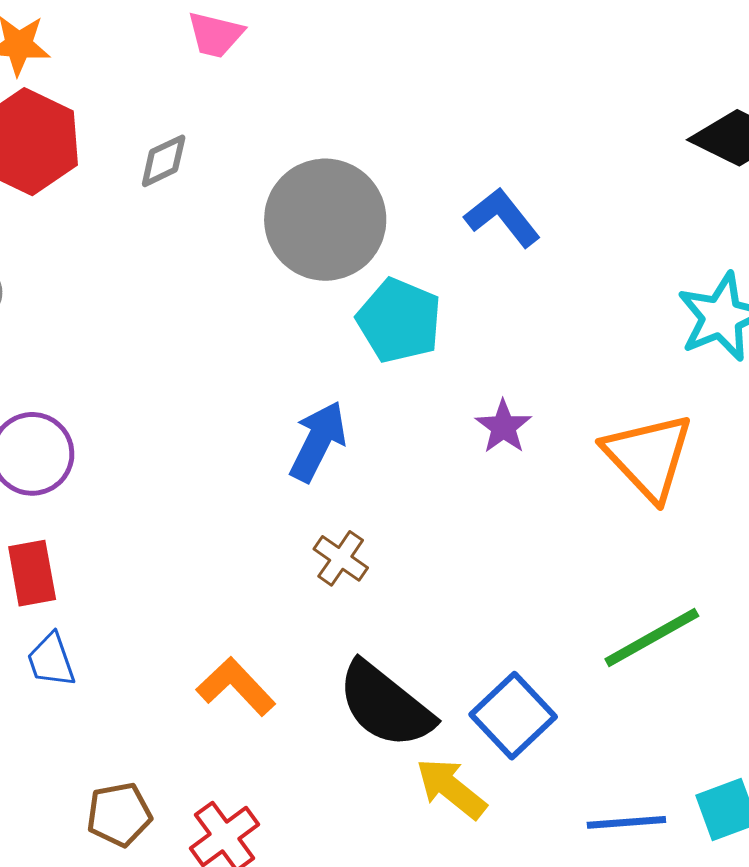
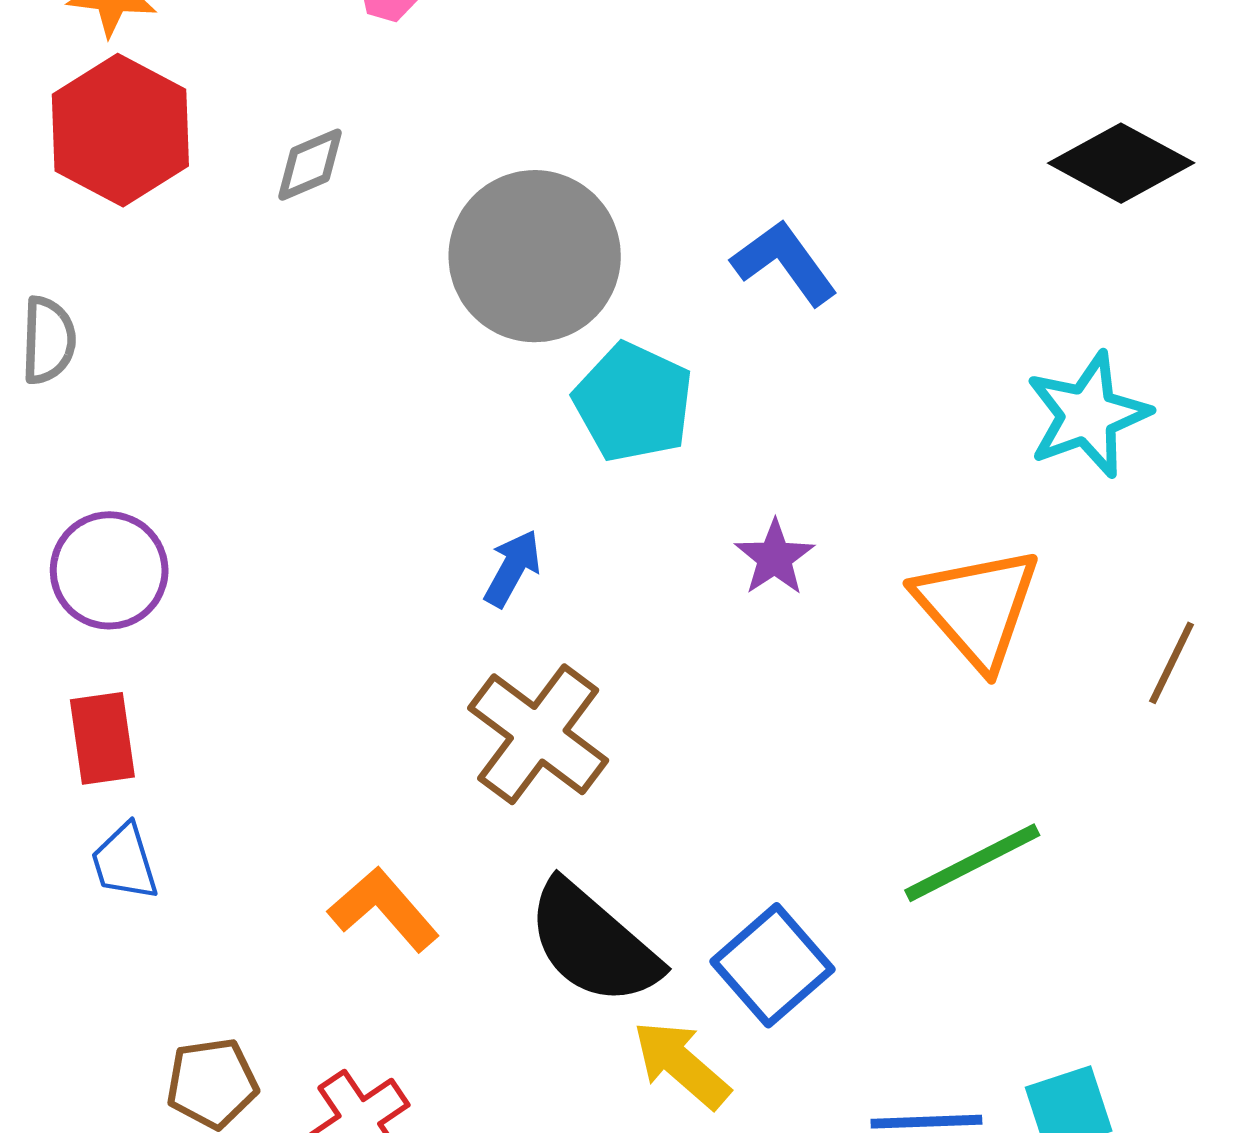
blue arrow: (318, 441) -> (512, 568), size x0.7
brown cross: (341, 558) -> (538, 734), size x1.8

